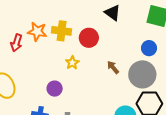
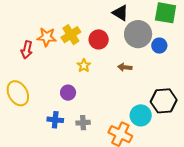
yellow cross: (62, 31) -> (71, 35), turned -36
brown arrow: (113, 67) -> (125, 67), turned -40
gray circle: (142, 74) -> (138, 34), moved

